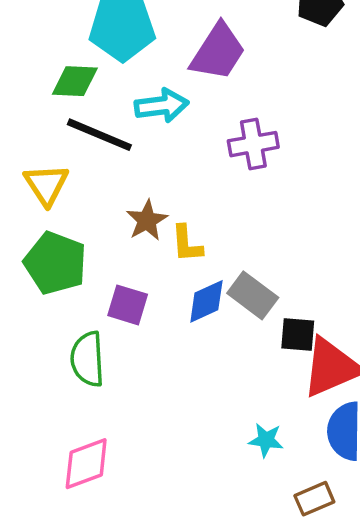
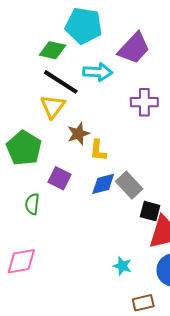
yellow triangle: (46, 185) -> (53, 106), moved
green semicircle: (87, 359) -> (32, 204), size x0.7

